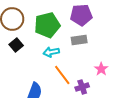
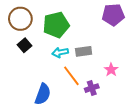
purple pentagon: (81, 15) -> (113, 15), moved
gray rectangle: (79, 40) -> (84, 51), moved

